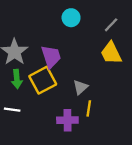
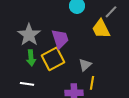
yellow trapezoid: (111, 53) -> (101, 29), moved

